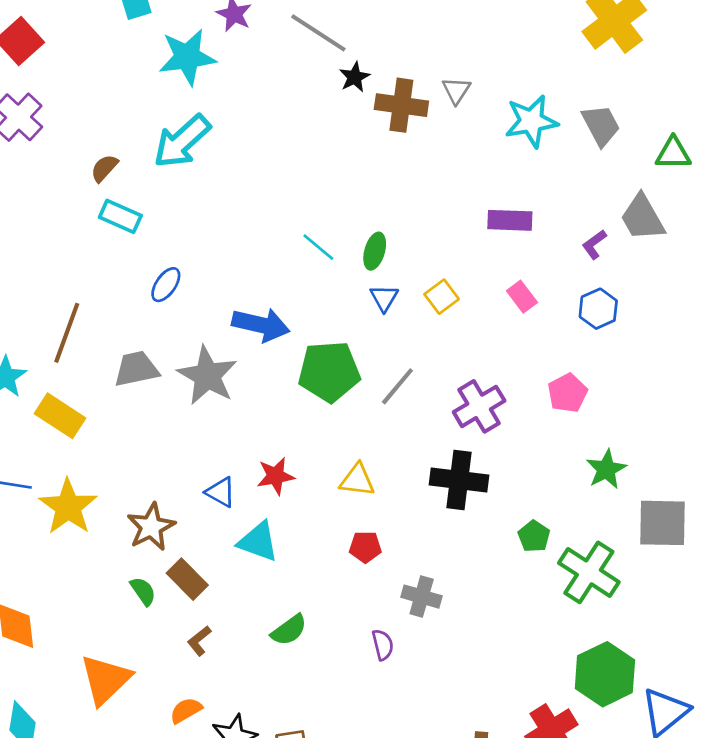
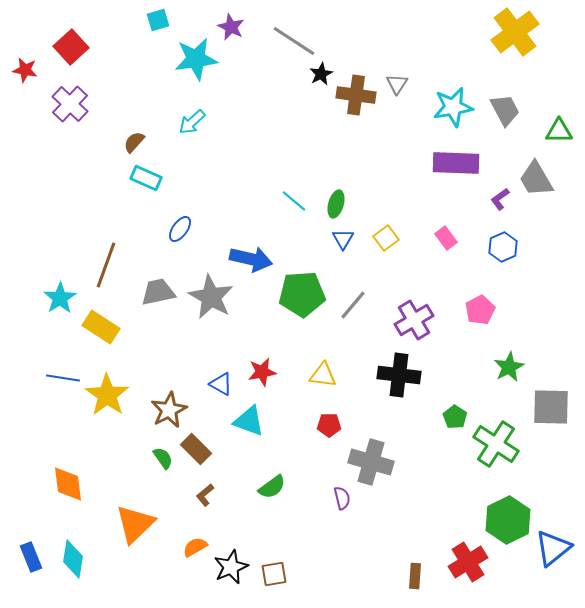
cyan arrow: (182, 141) -> (192, 122), size x0.6
purple rectangle: (510, 220) -> (456, 163), moved, size x1.4
gray cross: (422, 597) -> (371, 462), size x1.5

